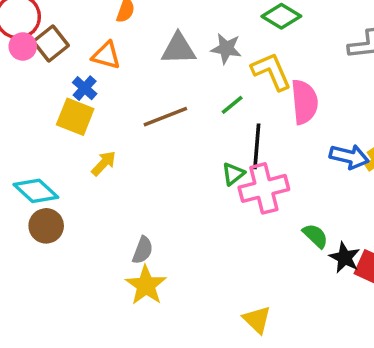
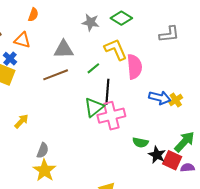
gray triangle: (178, 49) -> (64, 49), moved
gray star: (226, 49) -> (91, 22), moved
yellow arrow: (104, 163) -> (21, 121), moved
green triangle: (233, 174) -> (94, 107), size x1.5
green semicircle: (315, 236) -> (140, 142), turned 147

